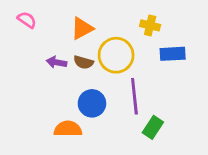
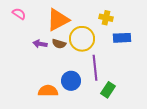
orange triangle: (82, 28) -> (58, 20), size x1.4
blue circle: (92, 103) -> (71, 81), moved

